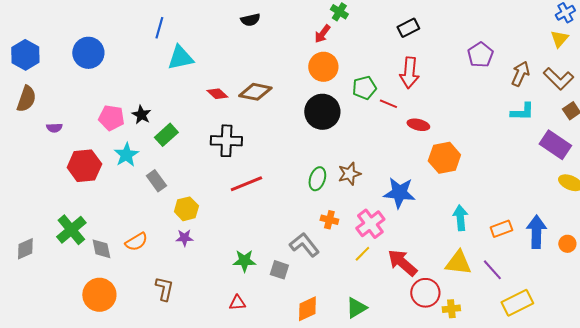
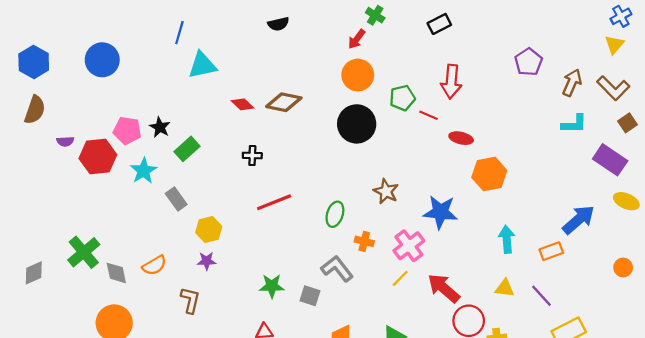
black rectangle: (408, 28) -> (439, 24), moved
black cross: (226, 141) -> (252, 155), size x0.6
red hexagon: (84, 166) -> (98, 157), moved
brown star: (349, 174) -> (386, 191), turned -30
green ellipse: (317, 179) -> (335, 214), moved
blue arrow: (536, 232) -> (578, 220), moved, turned 48
yellow triangle: (458, 263) -> (505, 288), size x0.7
brown L-shape: (164, 289) -> (190, 300), moved

